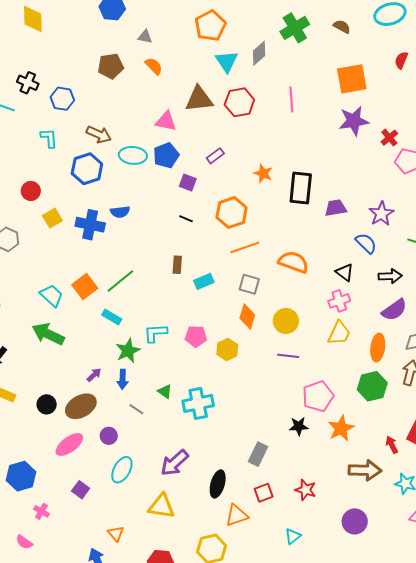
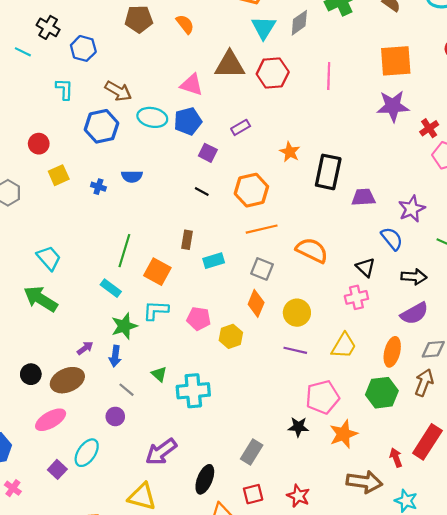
blue cross: (90, 225) -> (98, 187), size x0.5
green line: (120, 281) -> (124, 251), turned -40
orange square: (85, 286) -> (157, 272), moved, turned -30
yellow trapezoid: (339, 333) -> (344, 346), moved
purple circle: (109, 436) -> (115, 416), moved
cyan ellipse: (122, 470) -> (87, 453), moved

